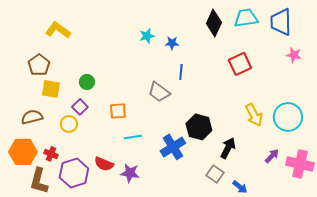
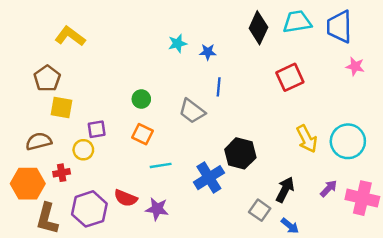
green circle: (87, 82) -> (141, 99), moved
purple square: (80, 107) -> (97, 129), turned 35
orange square: (118, 111) -> (143, 134), turned 30
black arrow: (228, 148) -> (285, 190), moved
red cross: (51, 154) -> (62, 173), moved, turned -32

